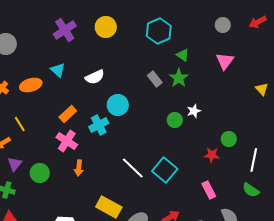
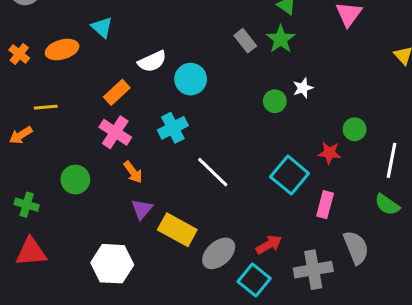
white semicircle: (95, 77) -> (152, 61), moved
yellow line: (20, 124) -> (46, 107), turned -63
cyan cross: (99, 125) -> (173, 128), moved
purple triangle: (15, 164) -> (142, 209), moved
orange arrow: (79, 168) -> (133, 172), turned -42
cyan square: (165, 170) -> (290, 175), moved
pink rectangle: (209, 190) -> (325, 205), turned 42

